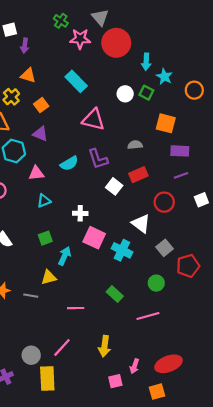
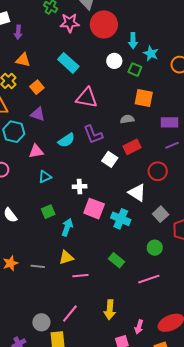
white circle: (125, 94) -> (114, 61), moved
orange square: (166, 123) -> (144, 98), moved
yellow triangle: (49, 277) -> (66, 258), moved

